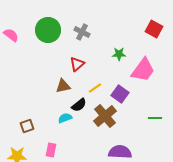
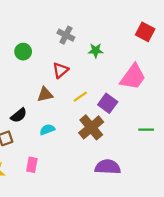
green circle: (48, 30) -> (23, 52), moved, size x0.6
green star: (119, 54) -> (96, 50), moved
black semicircle: (79, 105) -> (19, 115), moved

